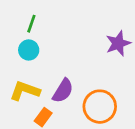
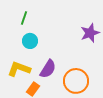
cyan circle: (29, 50) -> (30, 41), moved

